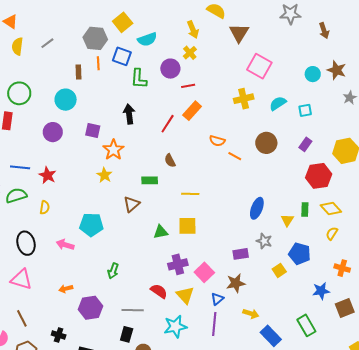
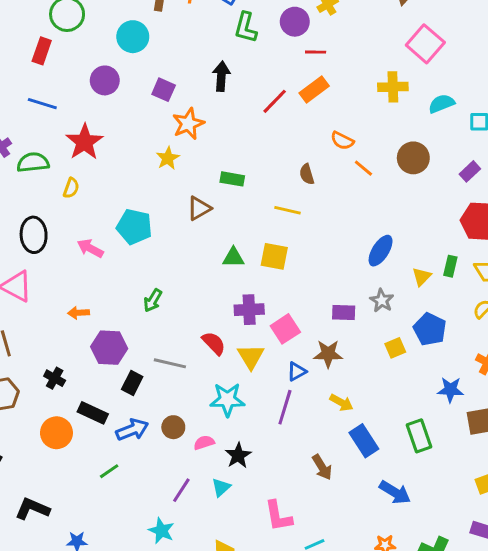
brown semicircle: (170, 161) -> (307, 174), moved
blue line: (20, 167) -> (42, 104), moved
red star: (47, 175) -> (84, 142), size x1.4
black rectangle: (127, 334) -> (132, 383), moved

